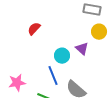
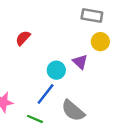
blue line: (53, 76) -> (46, 94), turned 60

